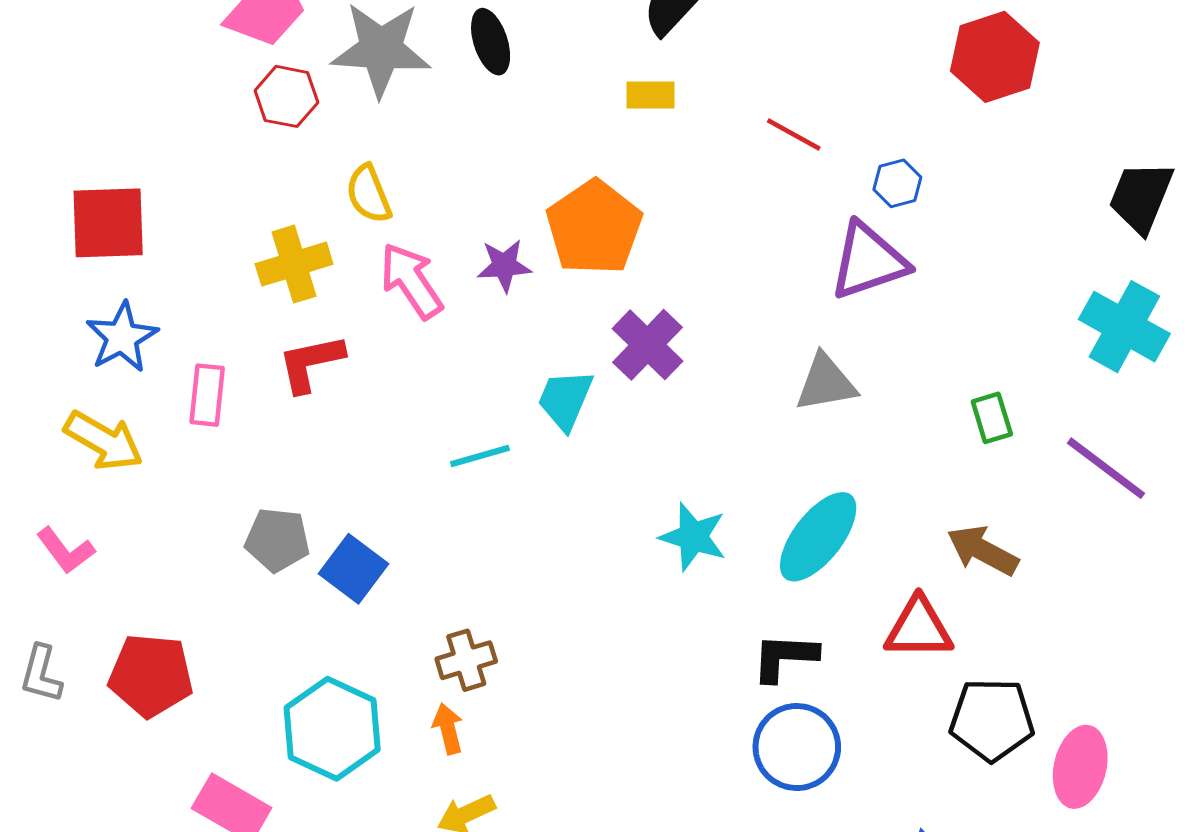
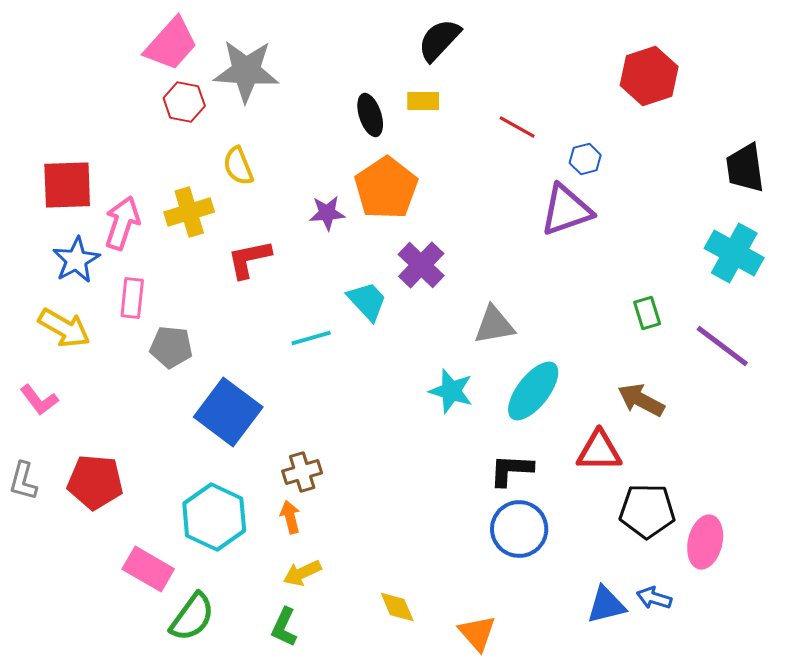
black ellipse: (491, 42) -> (370, 115), moved
black trapezoid: (1141, 197) -> (745, 168), turned -30
pink arrow: (411, 281) -> (122, 223), moved, turned 52
red L-shape: (311, 363) -> (249, 259), moved
gray triangle: (826, 383) -> (494, 325), moved
cyan trapezoid: (565, 400) -> (367, 301), turned 114
gray pentagon: (277, 540) -> (171, 347), moved
blue square: (353, 569) -> (228, 412), size x1.5

